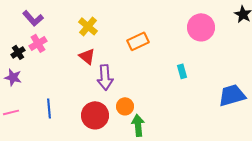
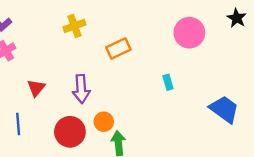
yellow cross: (88, 26) -> (74, 26), moved, turned 30
red triangle: (87, 56) -> (36, 88), moved, turned 30
blue trapezoid: (232, 95) -> (224, 109), turned 52

